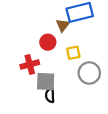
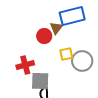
red circle: (48, 42) -> (44, 36), moved
gray circle: (89, 73) -> (82, 61), moved

